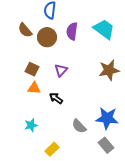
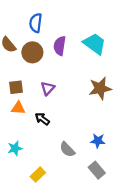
brown square: (32, 69) -> (16, 87), turned -32
blue star: (107, 118) -> (98, 141), size x0.6

